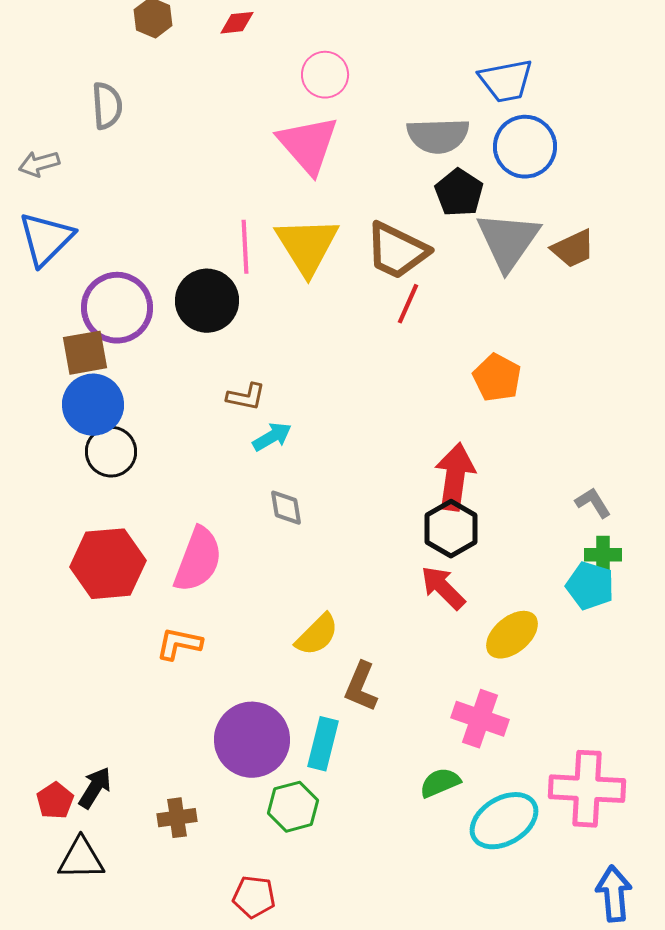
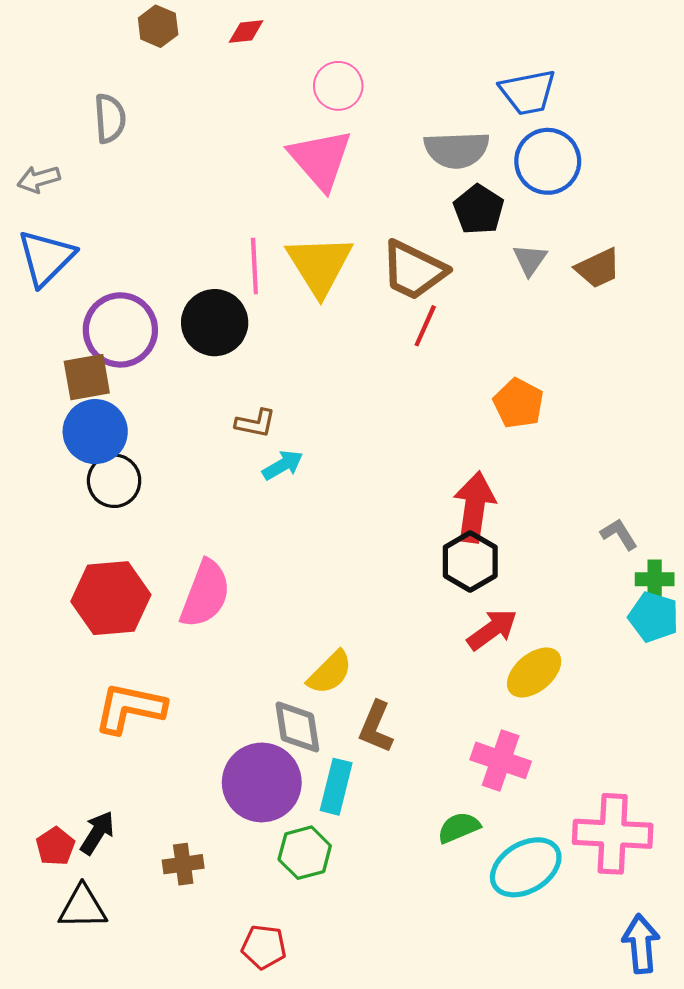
gray triangle: (508, 241) -> (530, 260), size x0.5
gray diamond: (286, 508) -> (297, 727), moved, size x1.4
green cross: (603, 555) -> (655, 579), moved
cyan pentagon: (590, 586) -> (654, 617), moved
red arrow: (443, 588) -> (492, 630), moved, turned 99
orange L-shape: (179, 644) -> (130, 708), moved, size x1.5

